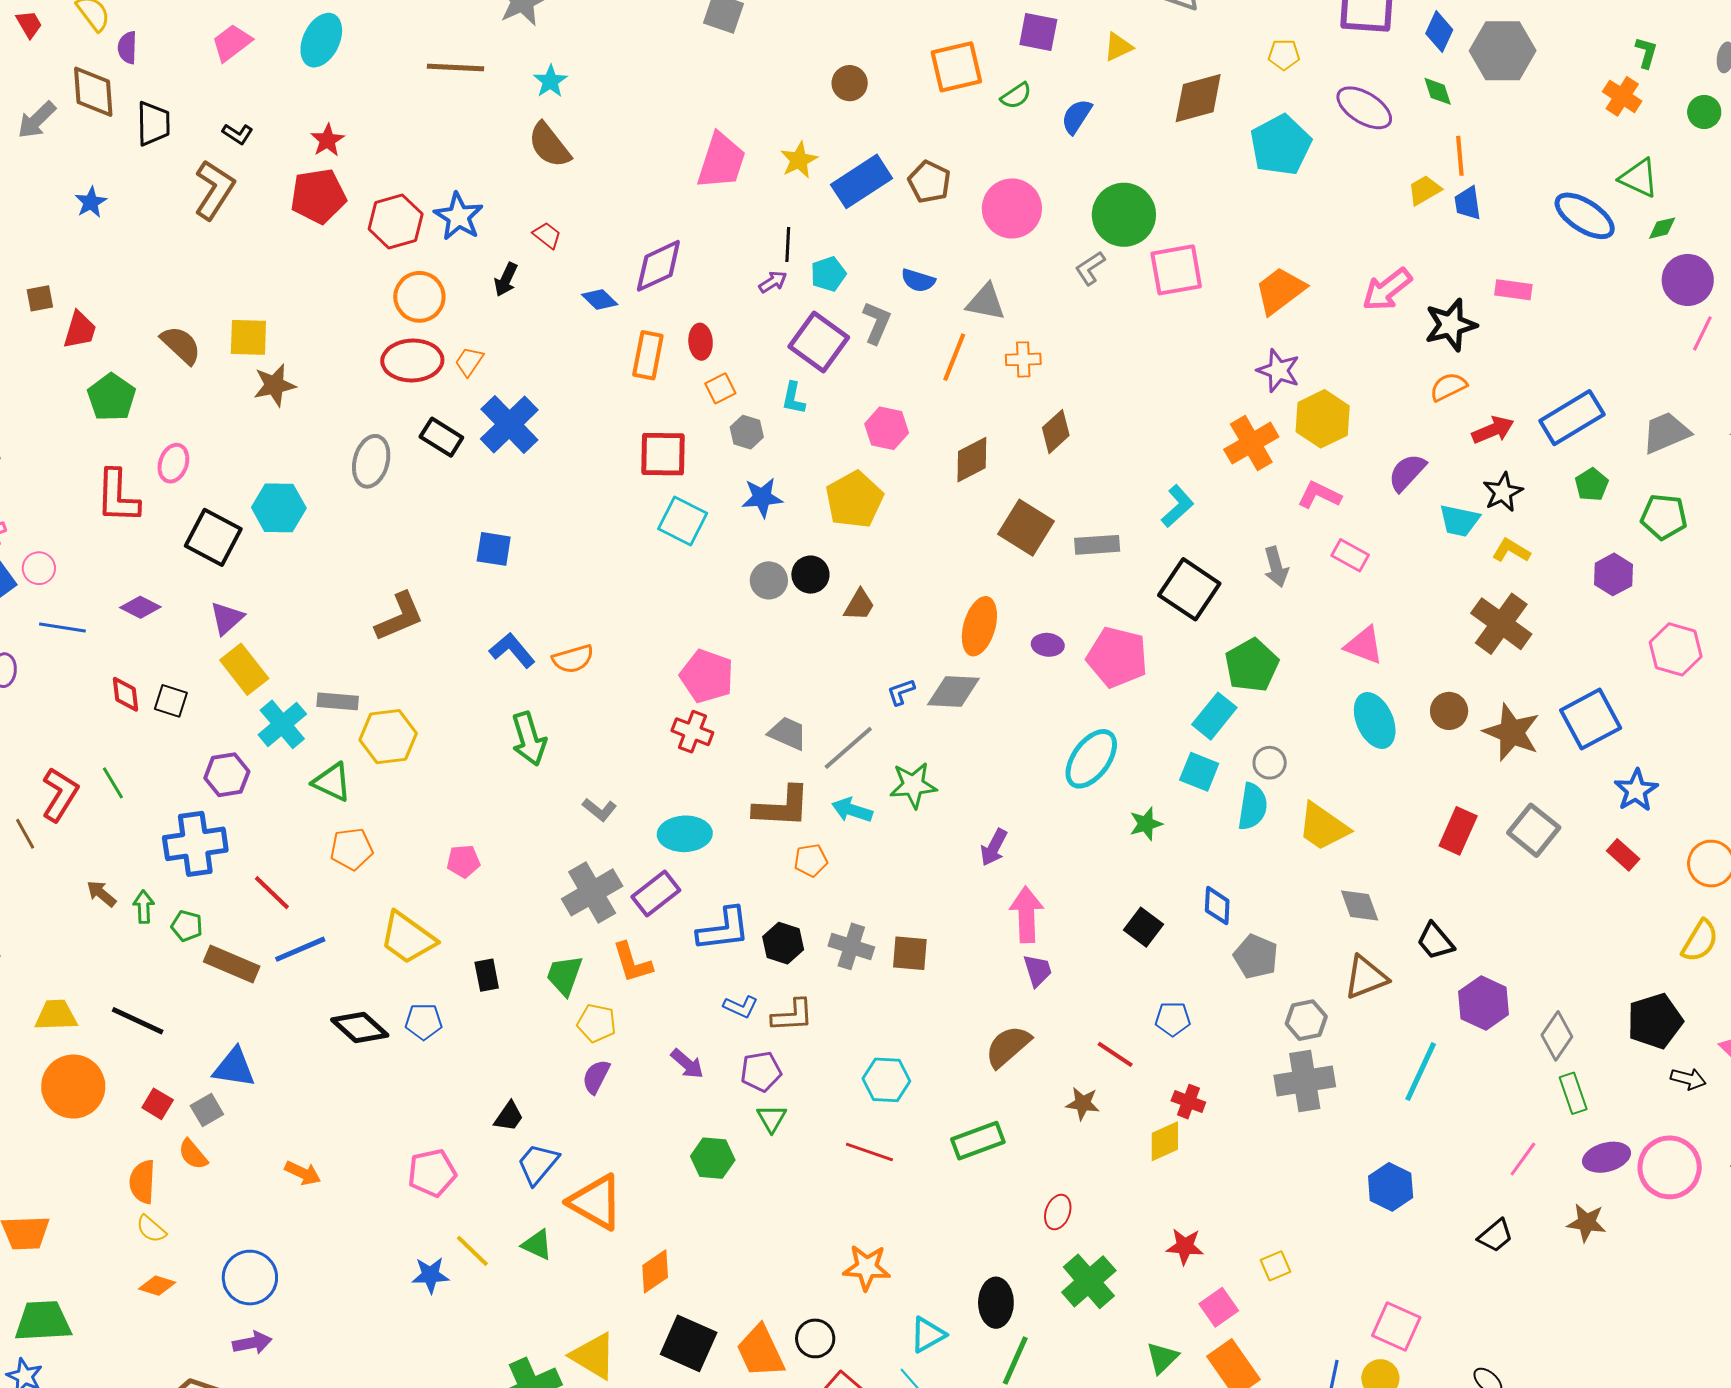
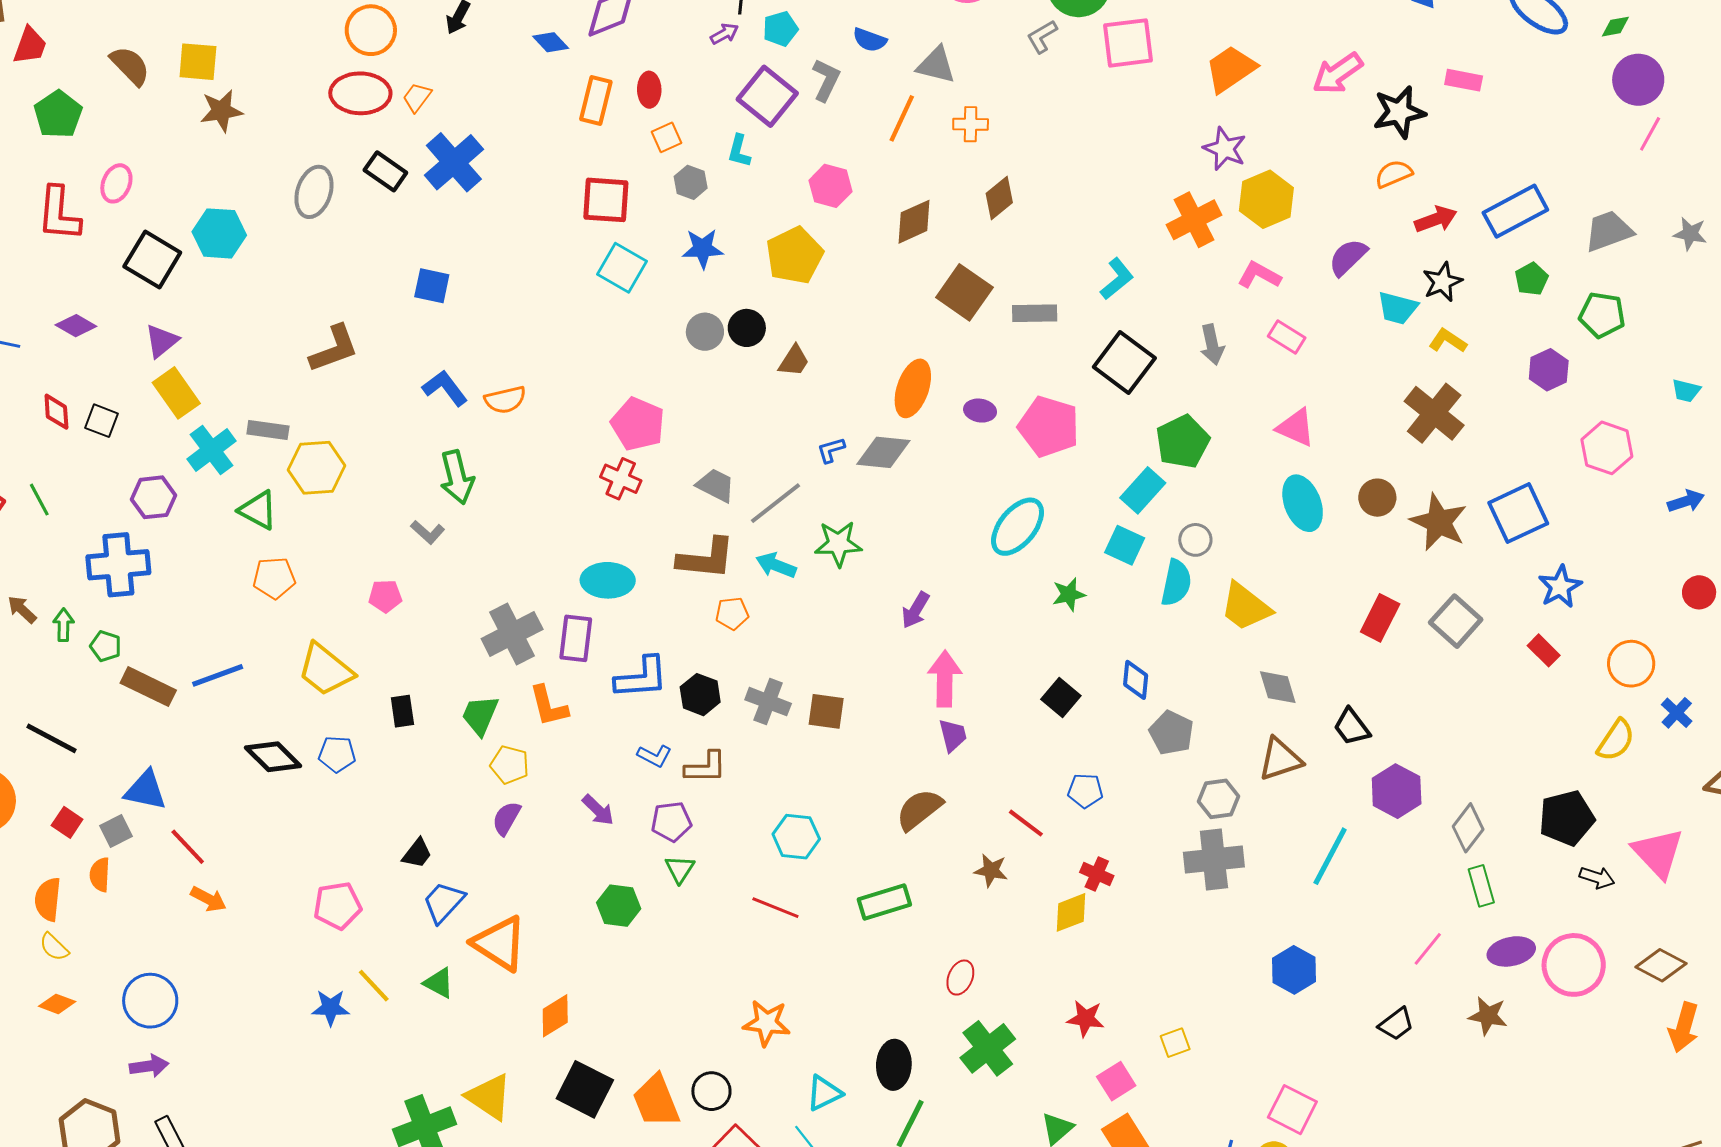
gray L-shape: (599, 810) -> (428, 532), moved
red line: (272, 893) -> (188, 847), moved
purple rectangle: (656, 893) -> (576, 638), turned -48
orange semicircle: (193, 1154) -> (100, 875), turned 40

